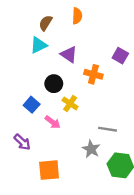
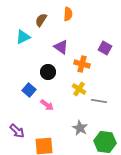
cyan triangle: (39, 45) -> (23, 37), moved
yellow cross: (70, 104) -> (79, 89), moved
gray line: (107, 129) -> (99, 101), moved
purple arrow: (22, 142) -> (17, 131), moved

